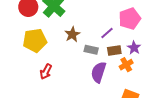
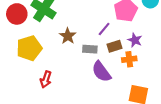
orange cross: (126, 65) -> (129, 59), turned 32
purple semicircle: (99, 72) -> (101, 72), turned -45

